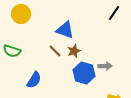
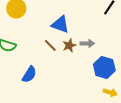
gray arrow: (105, 66) -> (87, 43), moved
blue hexagon: (84, 73) -> (104, 67), moved

